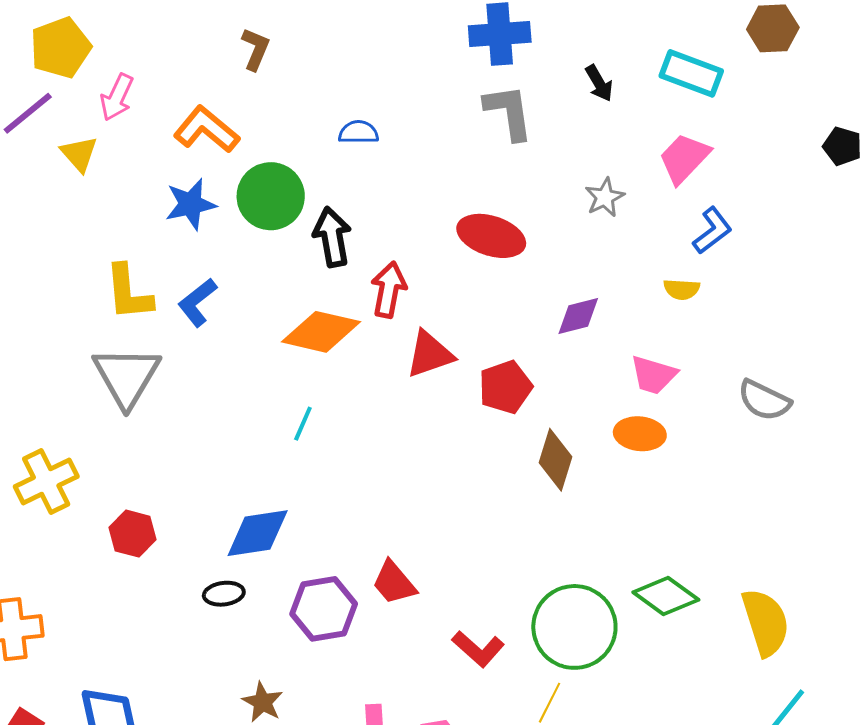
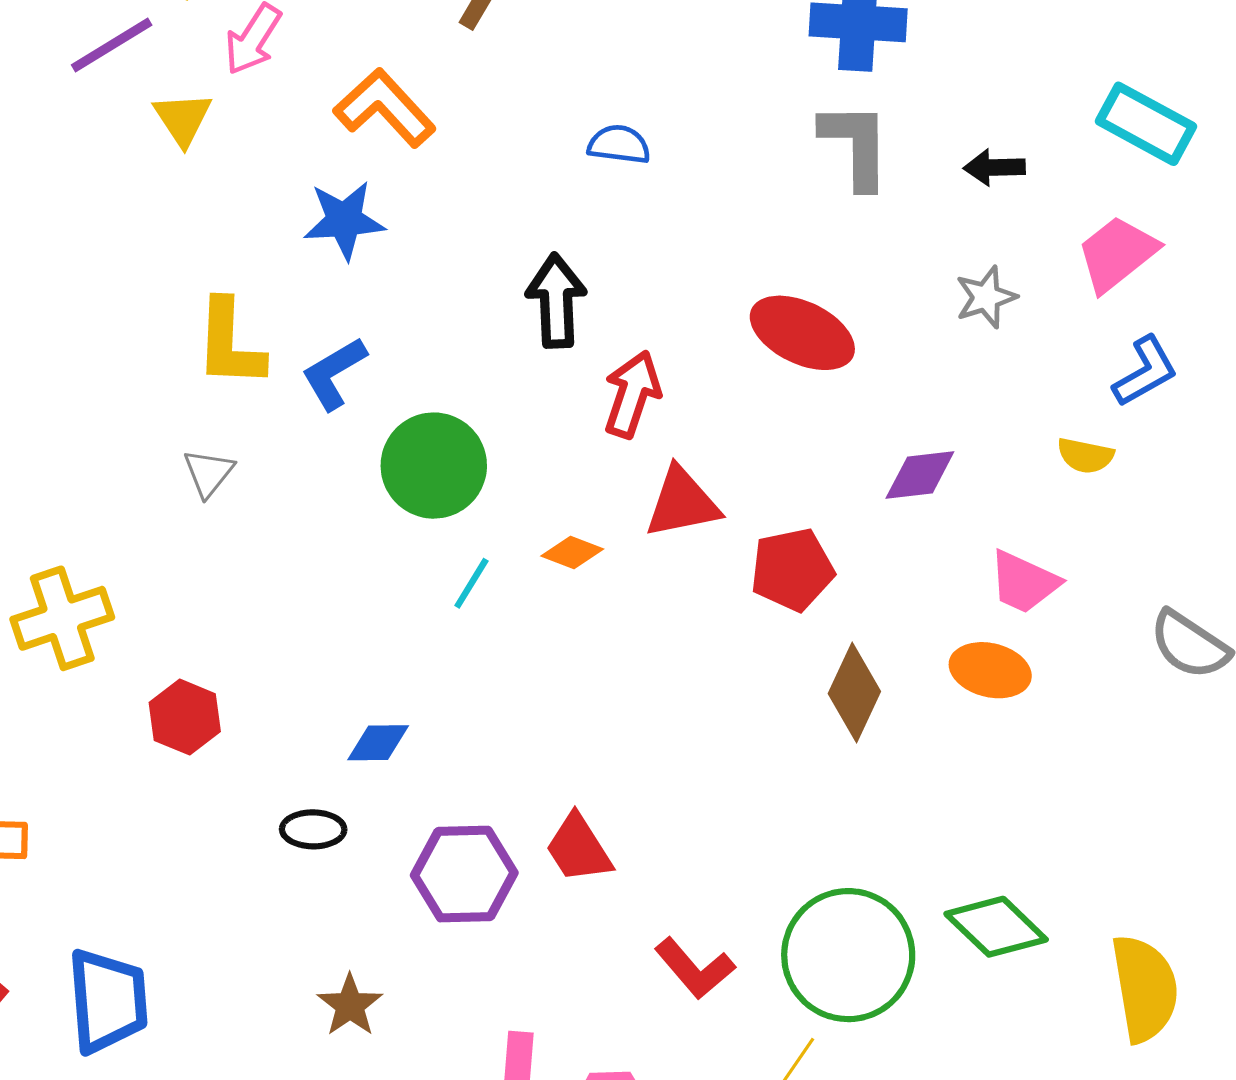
black arrow: (599, 83) -> (994, 167), moved, turned 111
green circle: (271, 196) -> (434, 466), moved
orange diamond: (321, 332) -> (572, 552), moved, size x0.5
gray triangle: (126, 376) -> (209, 473), size x0.5
blue diamond: (258, 533) -> (378, 743), size x0.6

